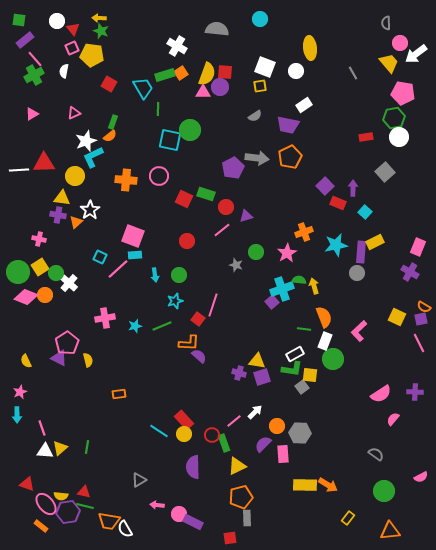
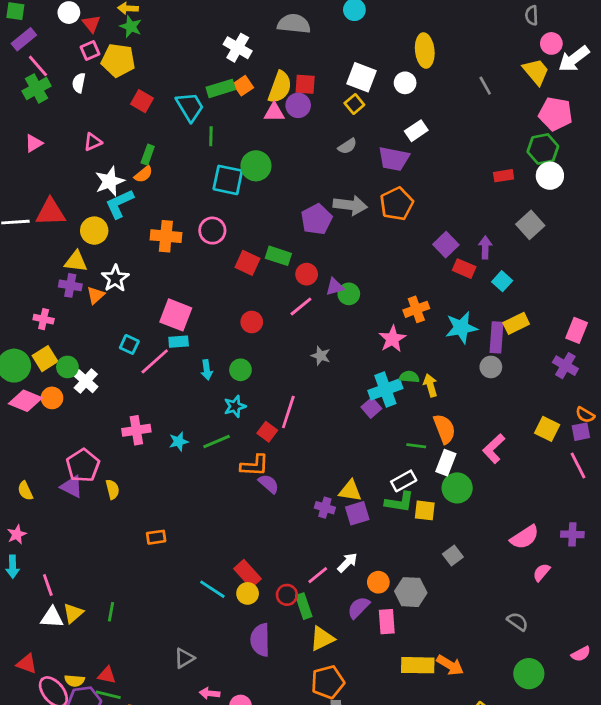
yellow square: (260, 86) -> (354, 104), turned -32
green circle: (256, 252) -> (349, 294), moved
gray square: (302, 387) -> (453, 555), moved

